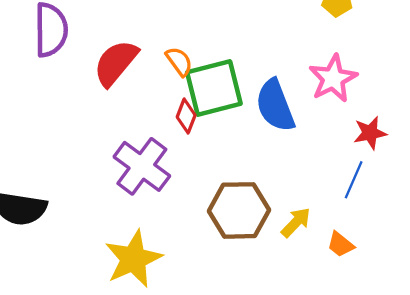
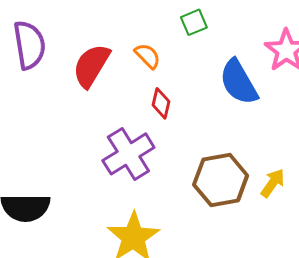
green square: (214, 88) -> (194, 22), moved, size x0.5
purple cross: (142, 166) -> (128, 154), turned 30

